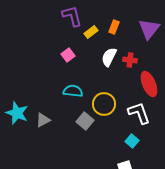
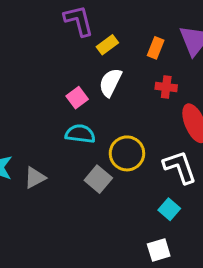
orange rectangle: (114, 27) -> (156, 48), moved
pink square: (68, 55) -> (77, 98), moved
white semicircle: (109, 57) -> (110, 82), moved

